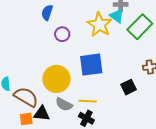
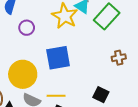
black square: (129, 87) -> (101, 95), moved, turned -35

